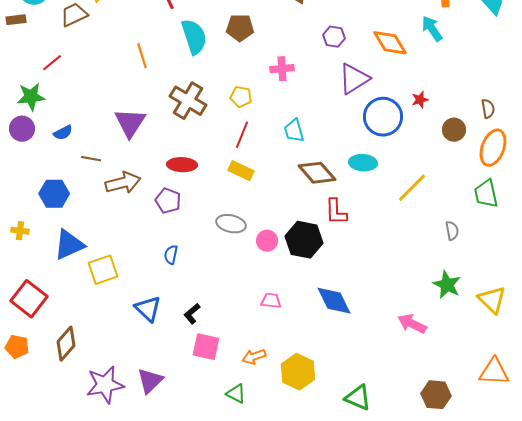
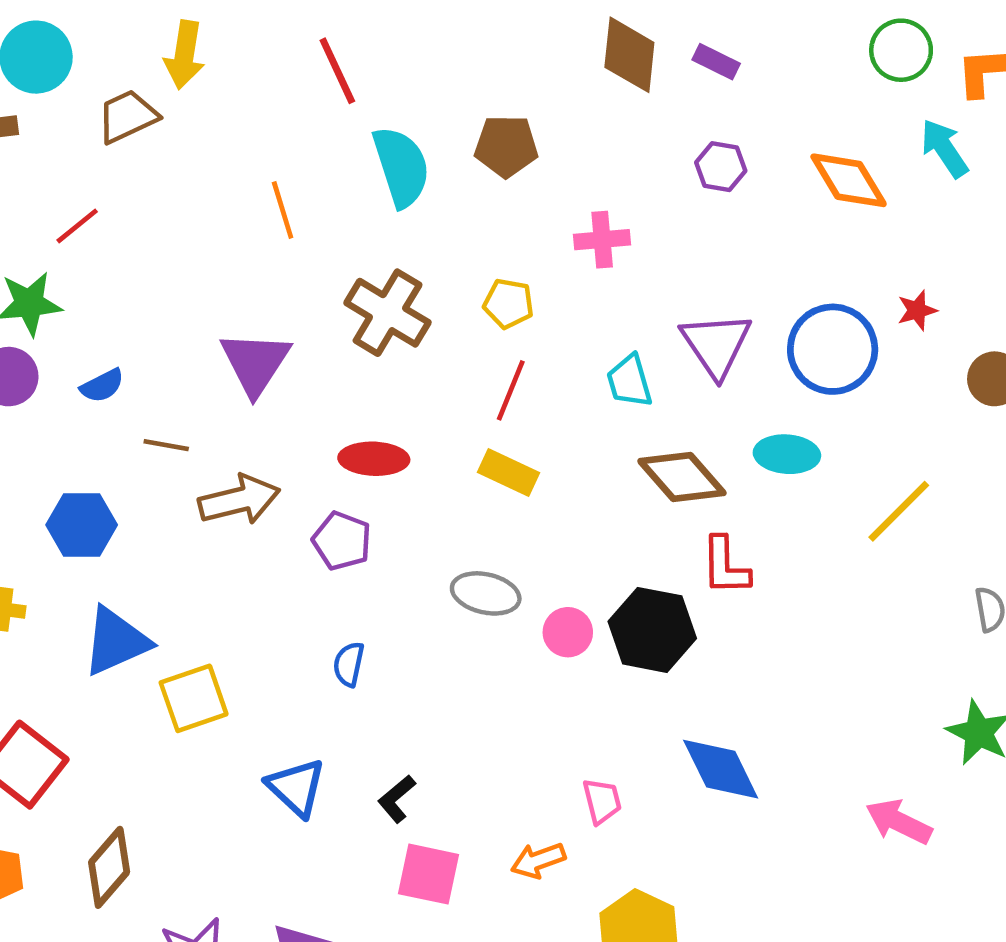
purple triangle: (354, 79) -> (716, 345), moved, turned -32
pink trapezoid: (271, 301) -> (602, 801), moved, turned 70
orange arrow: (254, 357) -> (538, 860), moved

